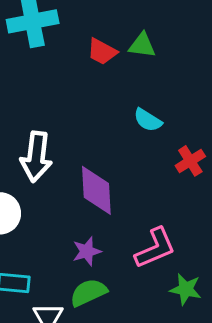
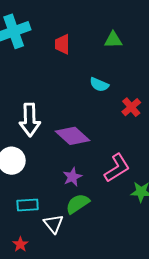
green triangle: (142, 45) -> (113, 40), moved
red trapezoid: (102, 52) -> (62, 44), turned 70
purple diamond: (96, 190) -> (72, 136), turned -36

